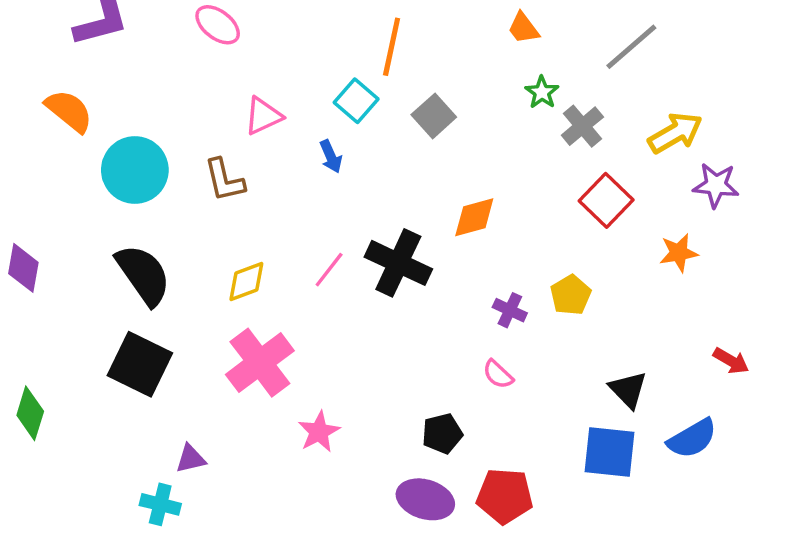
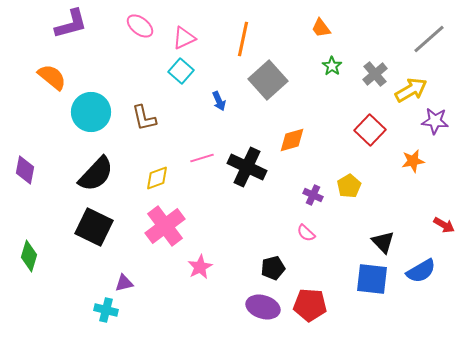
gray line: (631, 47) -> (429, 39), moved
cyan square: (356, 101) -> (181, 71), moved
pink triangle: (263, 116) -> (184, 38), moved
gray square: (434, 116) -> (268, 80), size x1.5
gray cross: (582, 126) -> (375, 74), moved
blue arrow: (331, 156) -> (219, 101), moved
pink line: (329, 270) -> (202, 158), moved, turned 35
black semicircle: (143, 275) -> (96, 174), turned 78

